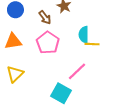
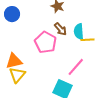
brown arrow: (45, 17) -> (60, 29), moved
orange triangle: (13, 41) -> (14, 61), moved

